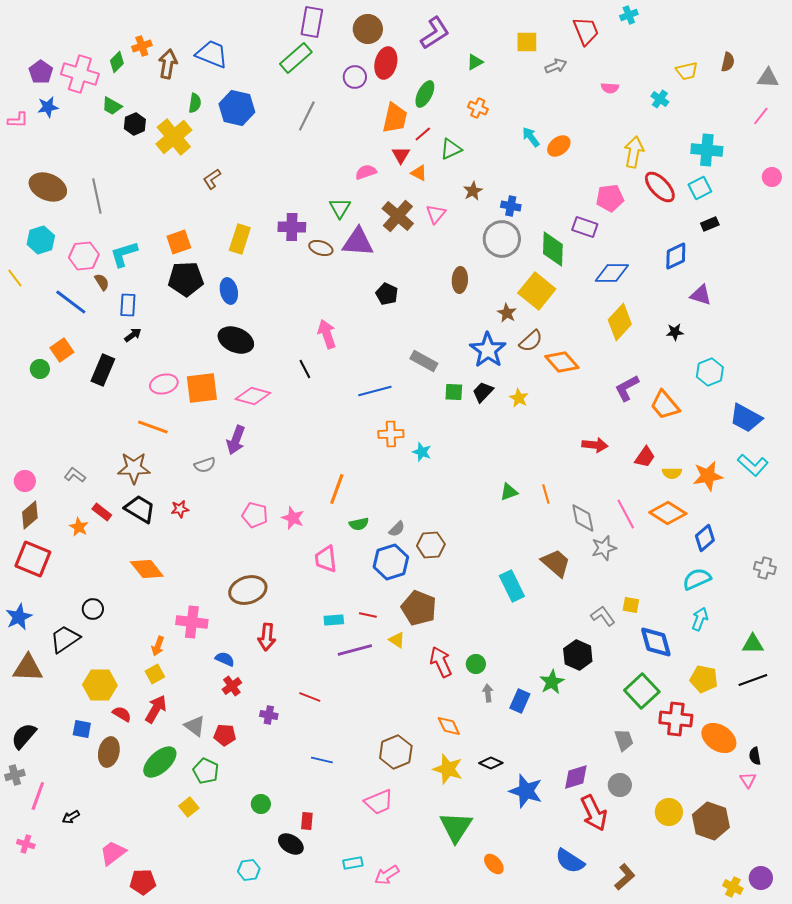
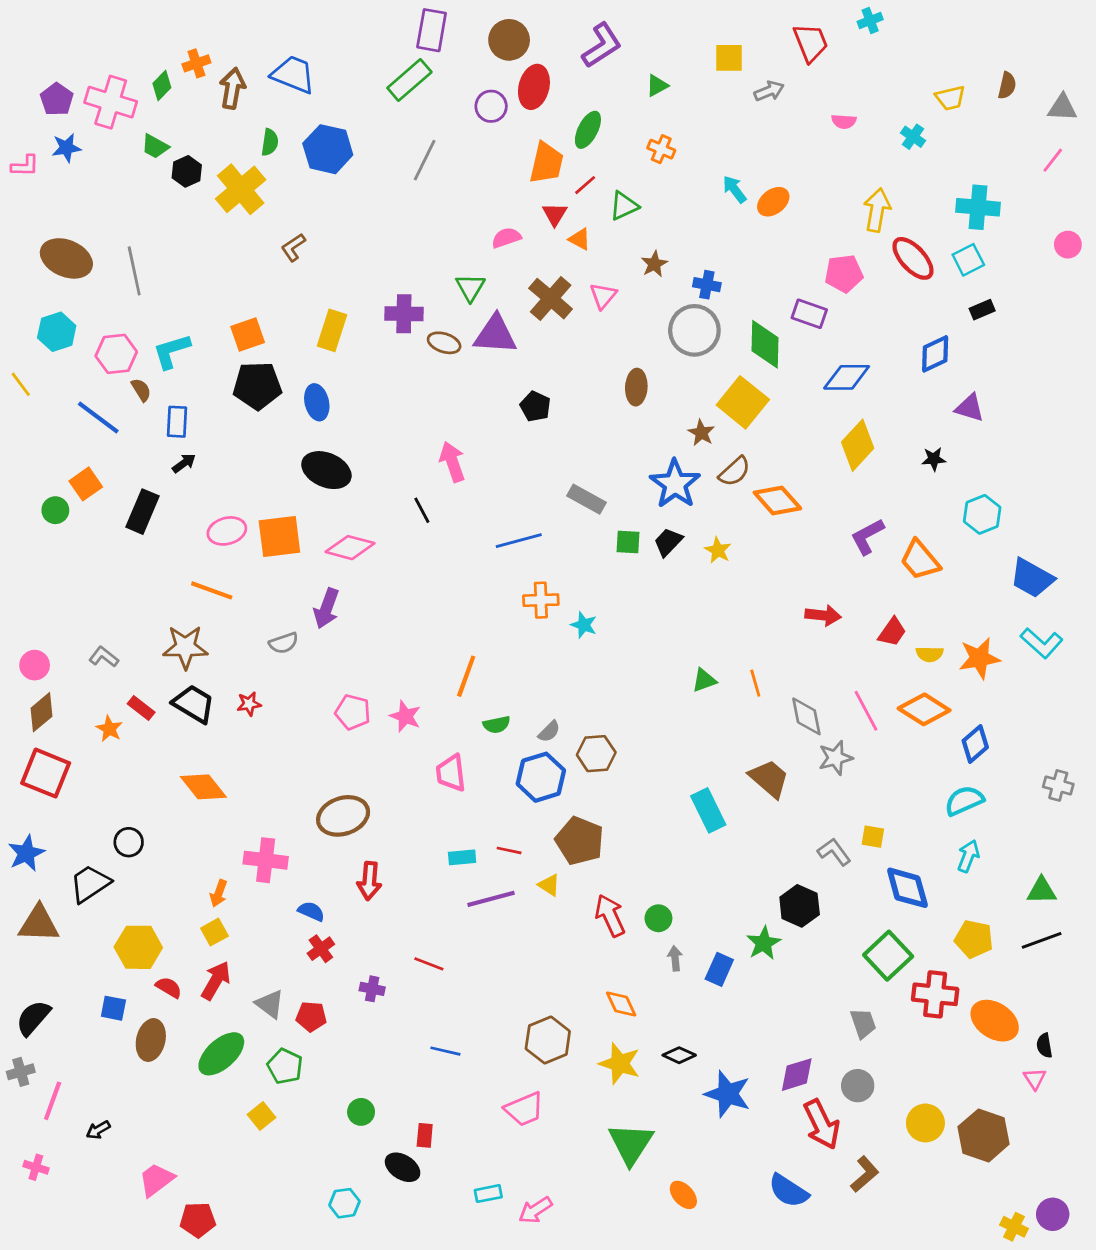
brown L-shape: (625, 877) -> (865, 1174), moved

